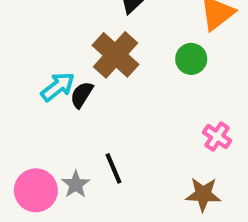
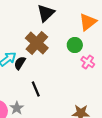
pink cross: (217, 137) -> (88, 62), moved
black line: (114, 168) -> (36, 89), moved

